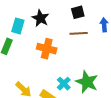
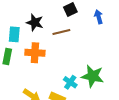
brown line: (79, 33) -> (61, 32), moved
orange cross: (47, 49) -> (35, 53), moved

